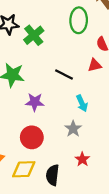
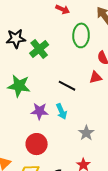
cyan arrow: (82, 103) -> (61, 111), moved
gray star: (73, 129) -> (86, 133), moved

